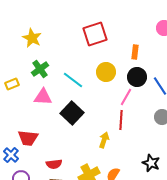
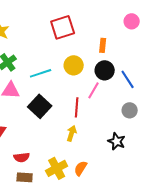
cyan line: (73, 80) -> (41, 73), turned -55
red line: (121, 120) -> (77, 107), moved
black star: (151, 163) -> (117, 141), moved

